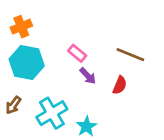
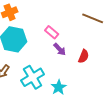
brown line: (130, 55) -> (93, 18), moved

